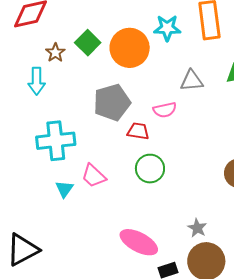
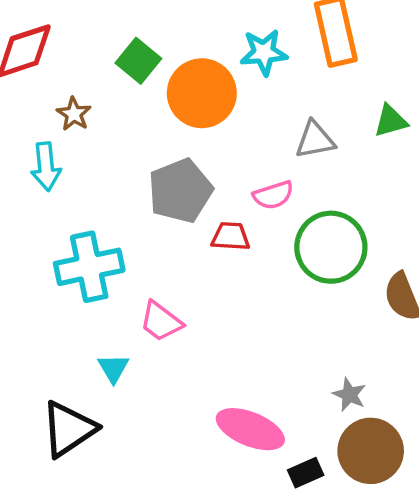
green square: (88, 43) -> (138, 61), moved
green circle: (150, 169) -> (331, 247), moved, size x1.4
cyan triangle: (64, 189) -> (113, 368), moved
black triangle: (23, 250) -> (69, 429), moved

